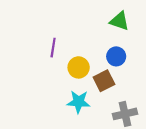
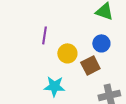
cyan star: (79, 102) -> (54, 86), moved

